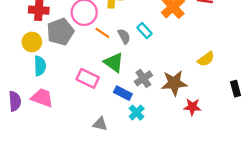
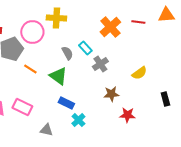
orange line: (102, 33) -> (30, 69), moved
pink rectangle: (88, 78) -> (22, 107), moved
gray cross: (143, 78) -> (100, 64), moved
brown star: (174, 83) -> (111, 94), size x0.7

